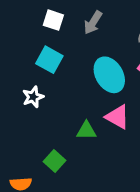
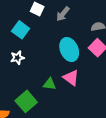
cyan square: (49, 60) -> (21, 30), moved
green square: (55, 161) -> (26, 101), size x1.5

